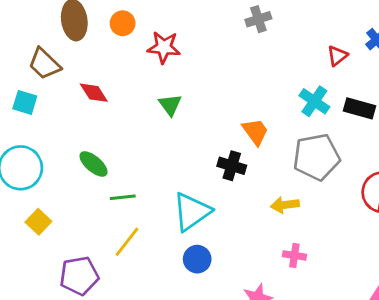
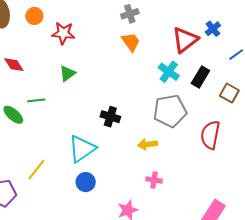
red triangle: (337, 56) -> (185, 40), size x1.8
green triangle: (170, 105) -> (67, 73), turned 30
black rectangle: (360, 108) -> (200, 77), turned -75
orange trapezoid: (255, 132) -> (131, 42), moved
green line: (123, 197) -> (36, 100), moved

